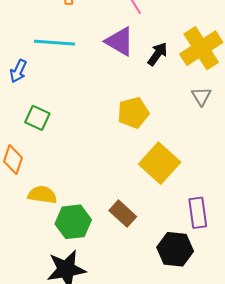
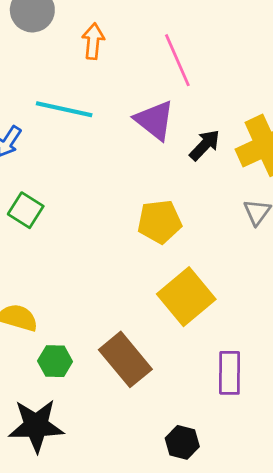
brown rectangle: (123, 214) -> (125, 359), size x1.4
green hexagon: (73, 222) -> (55, 361), size x0.7
black hexagon: (175, 249) -> (182, 442), moved, size x0.7

